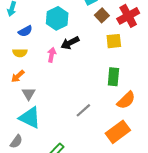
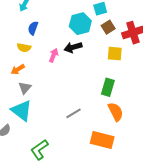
cyan hexagon: (57, 18) -> (80, 24), moved
blue semicircle: (25, 31) -> (33, 28), turned 128
orange semicircle: (126, 100) -> (116, 112), turned -84
orange rectangle: (118, 132) -> (102, 140), turned 40

